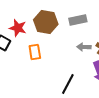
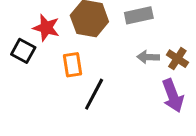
black line: (68, 84) -> (94, 94), moved

